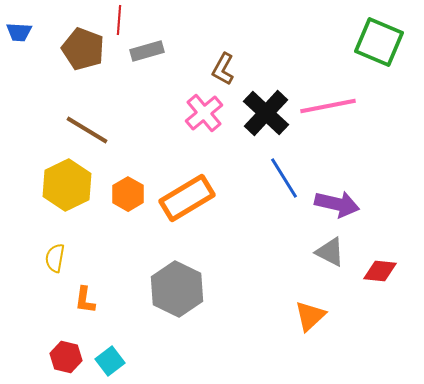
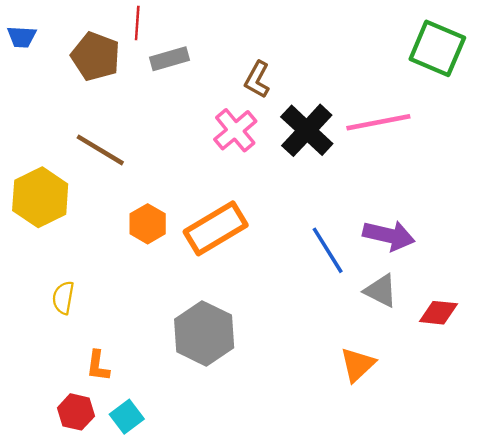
blue line: (284, 178) -> (328, 250), moved
yellow hexagon: (67, 185) -> (40, 197), moved
orange L-shape: (85, 300) -> (98, 366), moved

